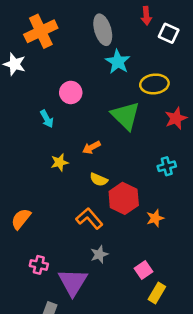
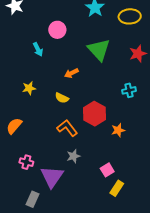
yellow ellipse: (154, 84) -> (130, 16), moved
yellow star: (60, 162) -> (29, 88), moved
yellow semicircle: (99, 180) -> (62, 98), moved

